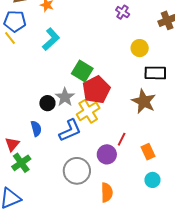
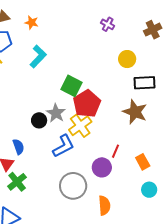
blue semicircle: (36, 129) -> (18, 147), moved

